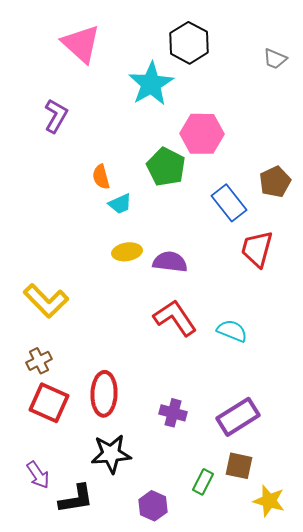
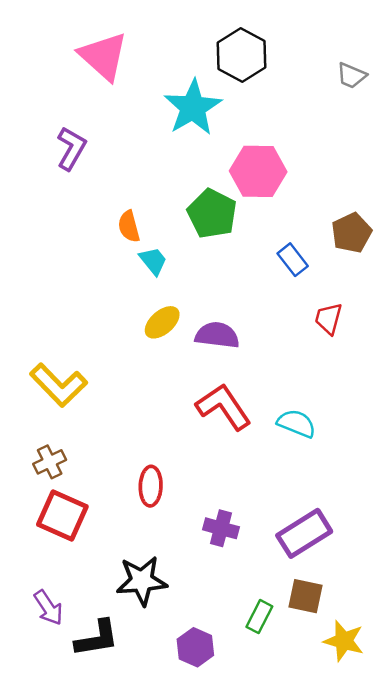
blue rectangle: (229, 203) -> (293, 260), size x0.7
cyan trapezoid: (120, 204) -> (153, 261), turned -105
red trapezoid: (257, 249) -> (328, 319), size x0.7
yellow ellipse: (127, 252) -> (162, 322), turned -32
red ellipse: (104, 394) -> (151, 486), moved, size x0.7

